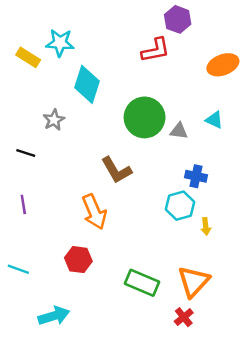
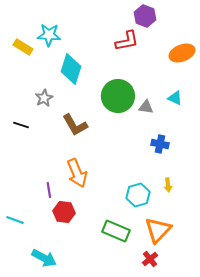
brown L-shape: (116, 170) -> (75, 125), moved
purple line: (23, 204) -> (49, 190), moved
cyan hexagon: (180, 206) -> (138, 195), moved
cyan arrow: (54, 316) -> (44, 258), turned 45

